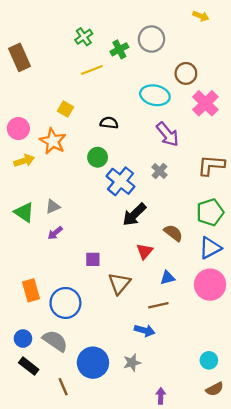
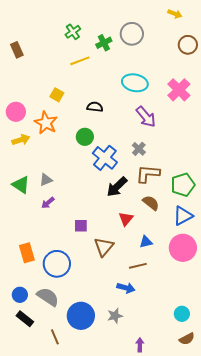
brown rectangle: (20, 57) -> (17, 50), size x0.7
brown circle: (186, 73) -> (188, 45), moved
brown L-shape: (211, 165) -> (148, 174), moved

